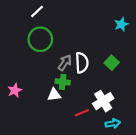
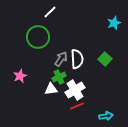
white line: (37, 12) -> (50, 12), moved
green cross: (63, 82) -> (59, 77), turned -32
pink star: (15, 90) -> (20, 76), moved
white cross: (103, 101) -> (75, 90), moved

